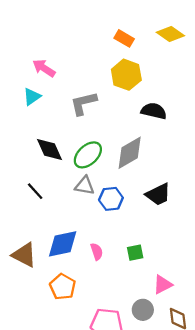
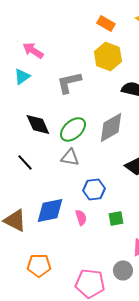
blue hexagon: (111, 199) -> (94, 189), moved
orange pentagon: (63, 287) -> (39, 265), moved, turned -30

